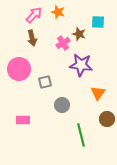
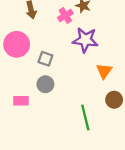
gray square: (45, 82) -> (45, 59), turned 32
gray circle: (62, 105) -> (45, 84), moved

